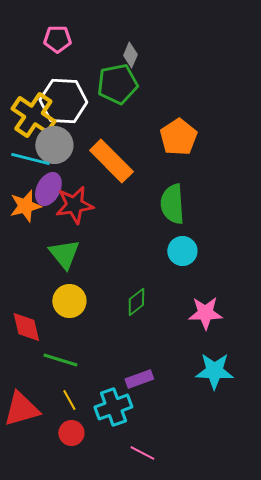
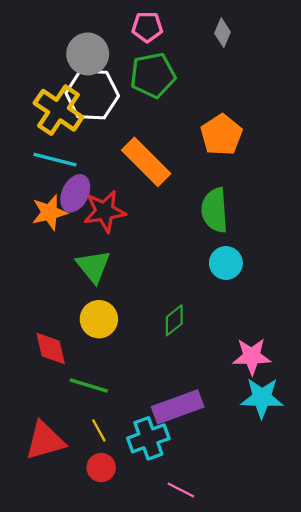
pink pentagon: (57, 39) -> (147, 27), moved
gray diamond: (130, 55) -> (223, 33), moved
gray circle: (54, 145) -> (88, 54), moved
pink star: (205, 313) -> (252, 356), moved
purple rectangle: (139, 379) -> (178, 407), size x1.6

